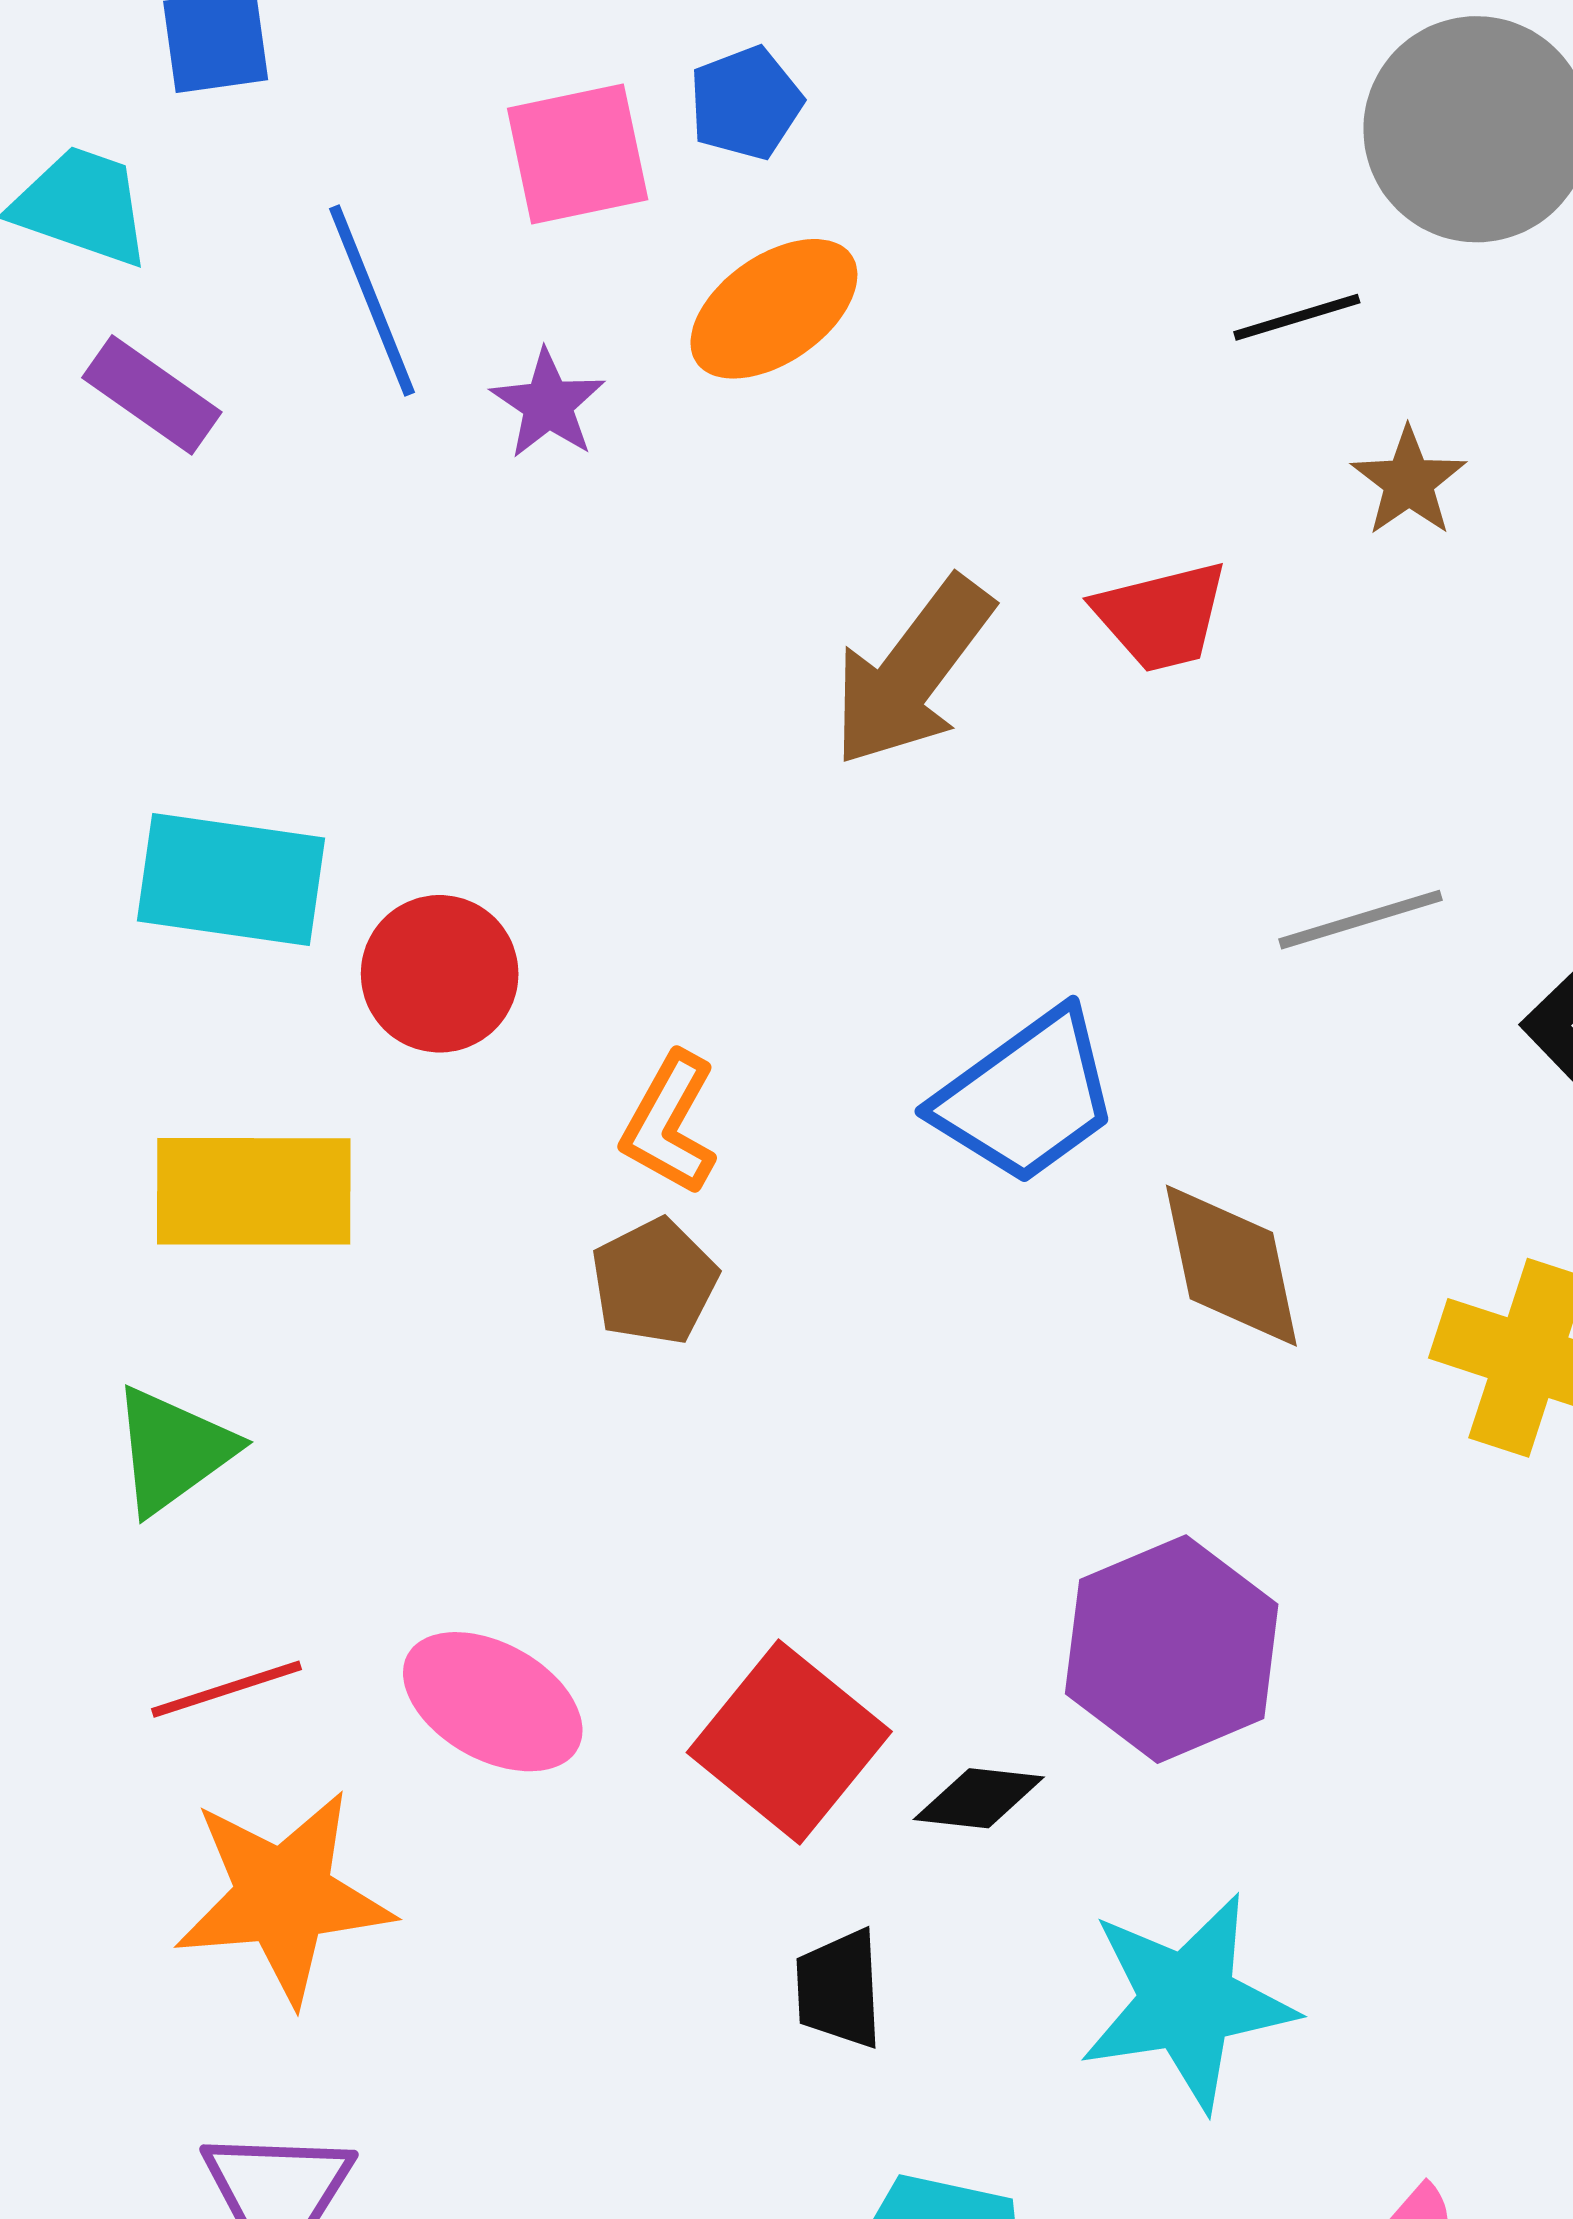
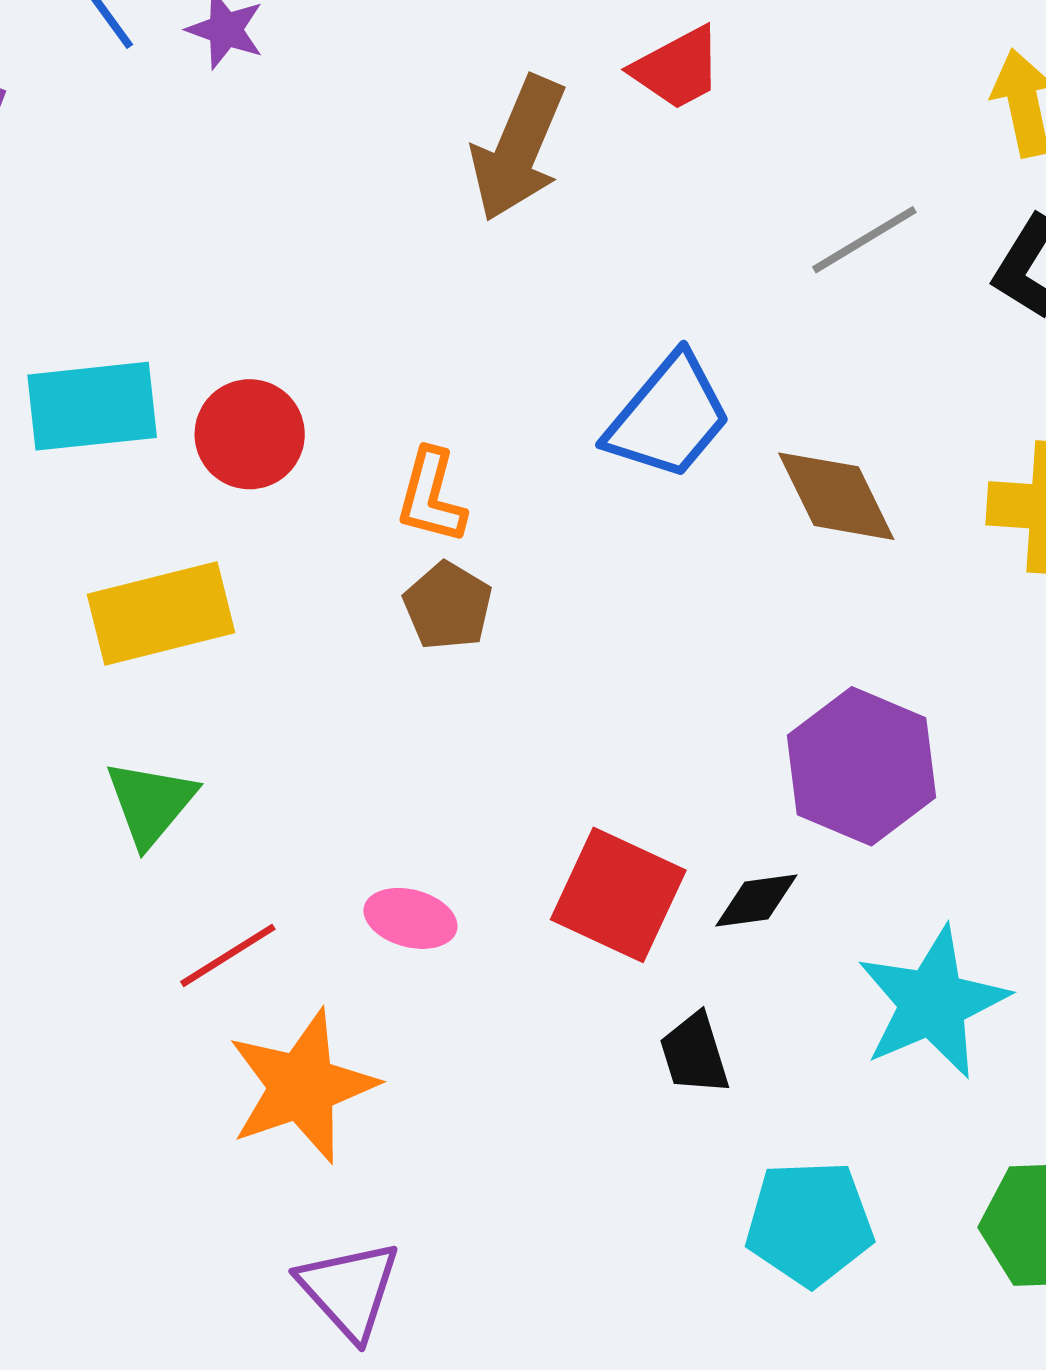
pink ellipse: (493, 1702) -> (410, 918), size x0.7

